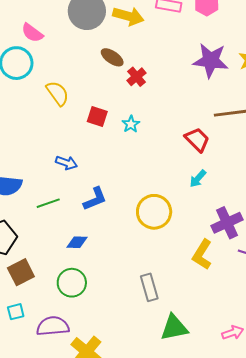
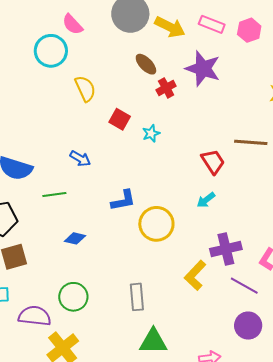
purple star: (211, 60) -> (203, 69), moved
blue L-shape: (95, 199) -> (123, 200), moved
green circle: (72, 283) -> (73, 297), moved

